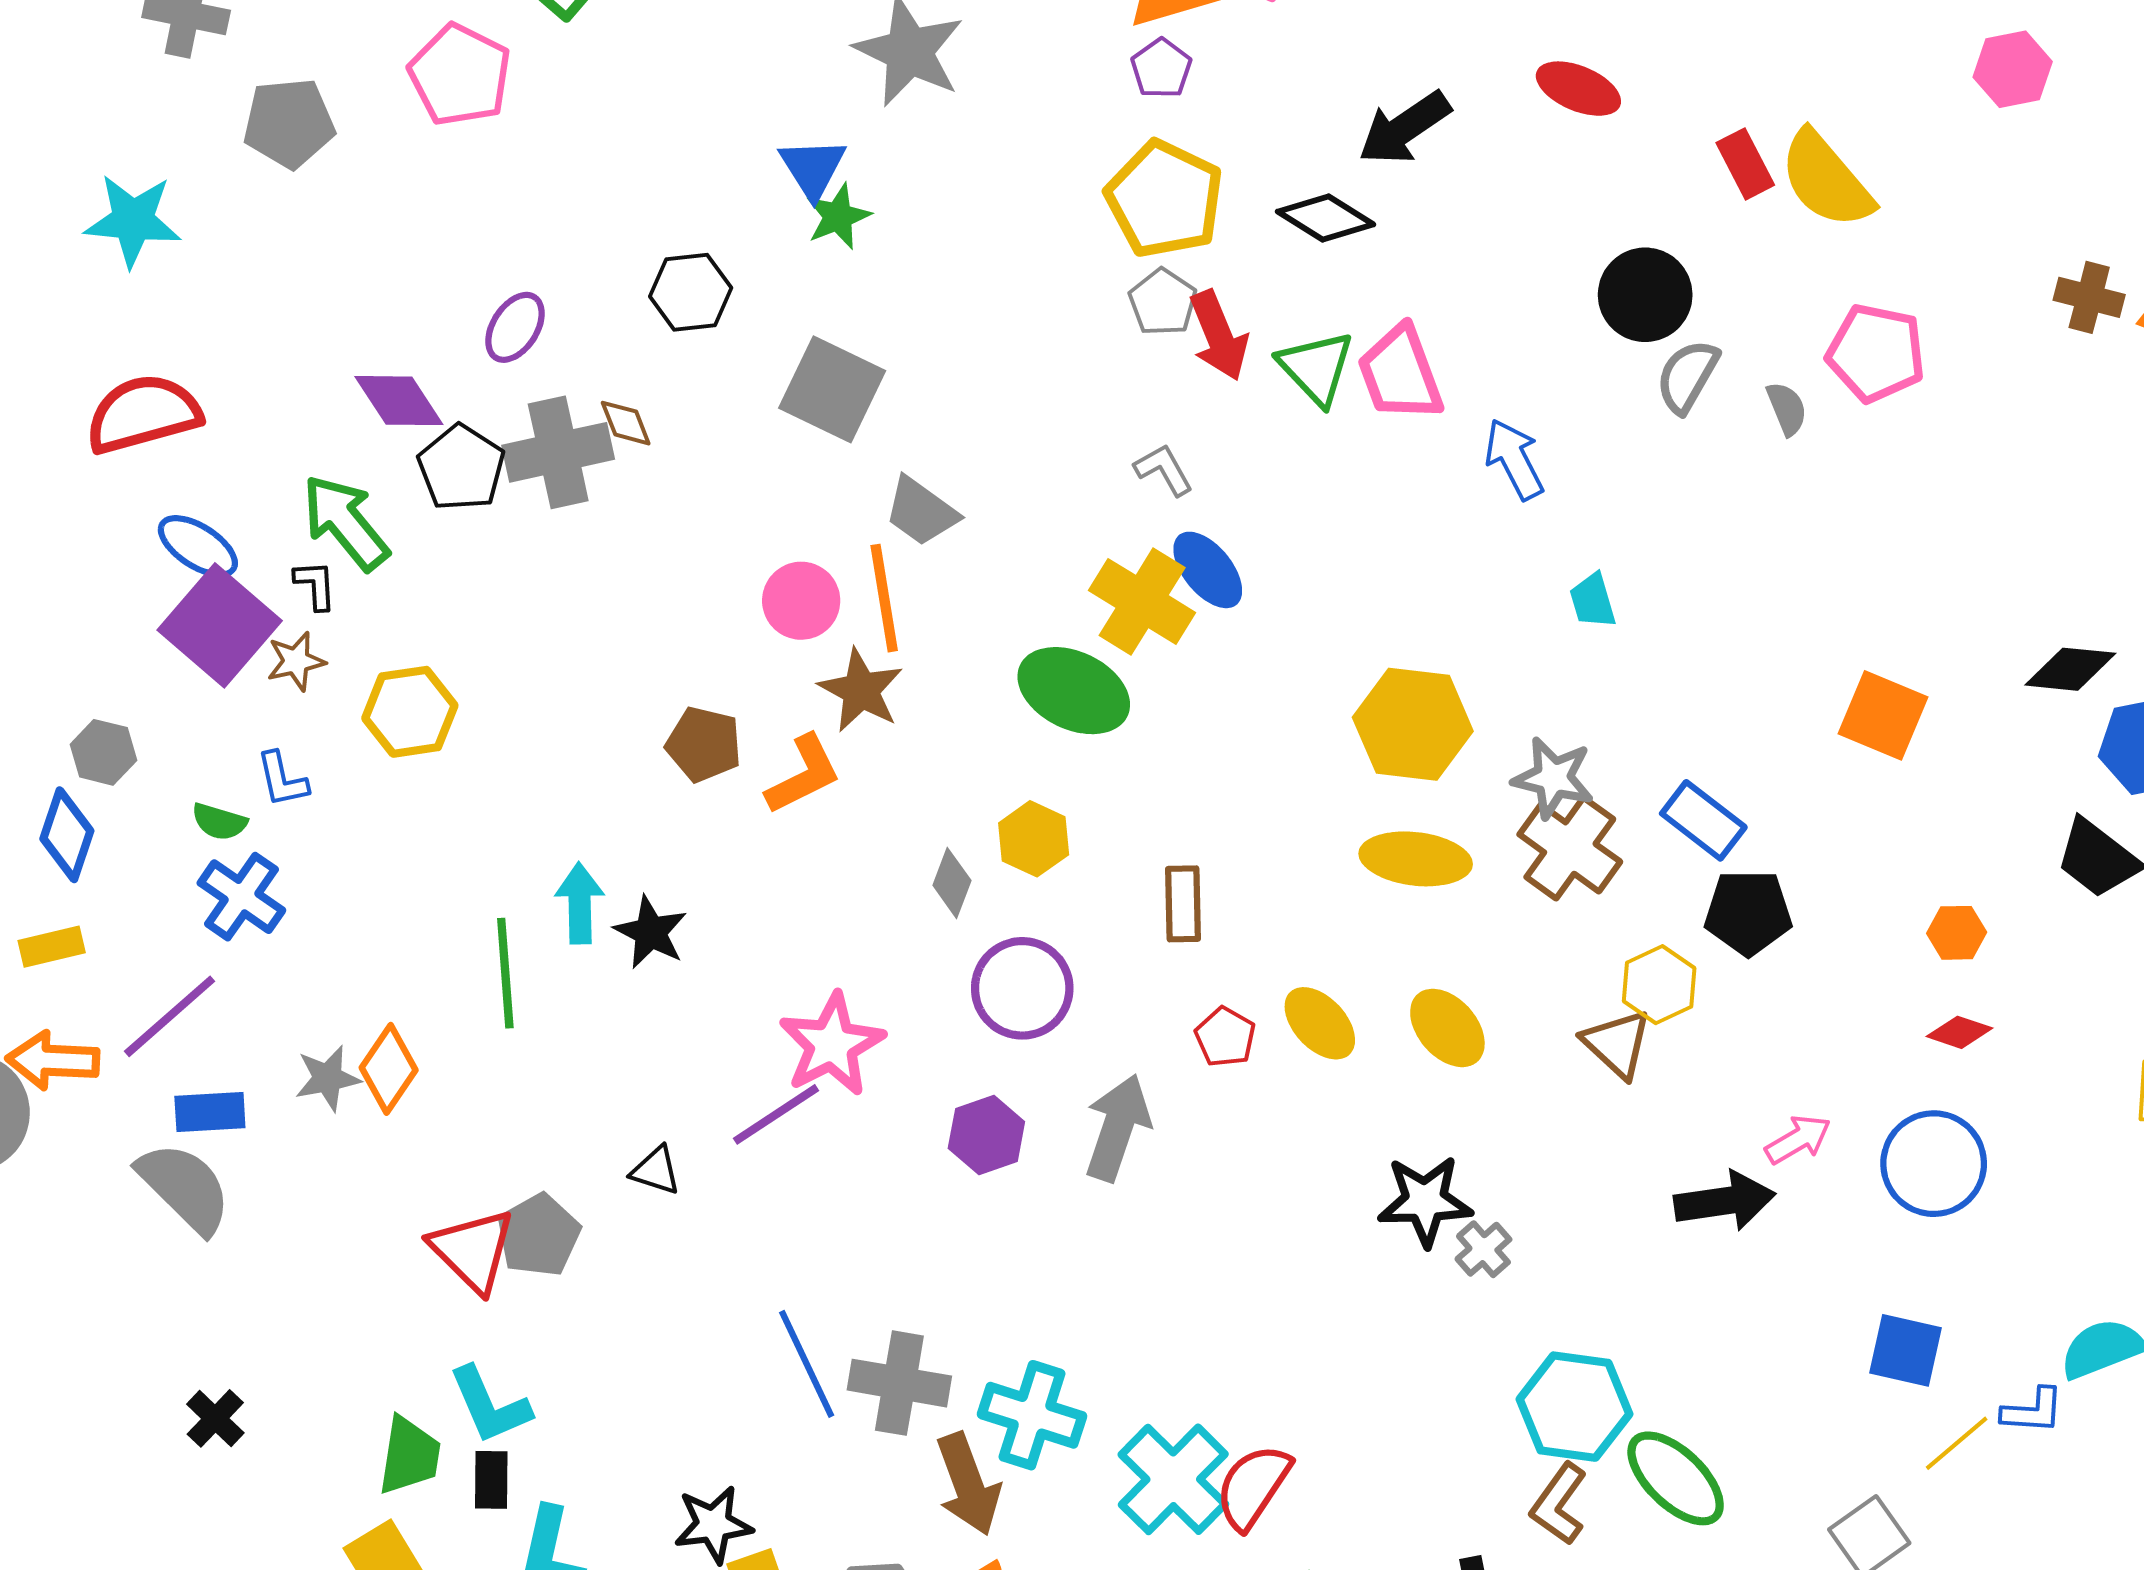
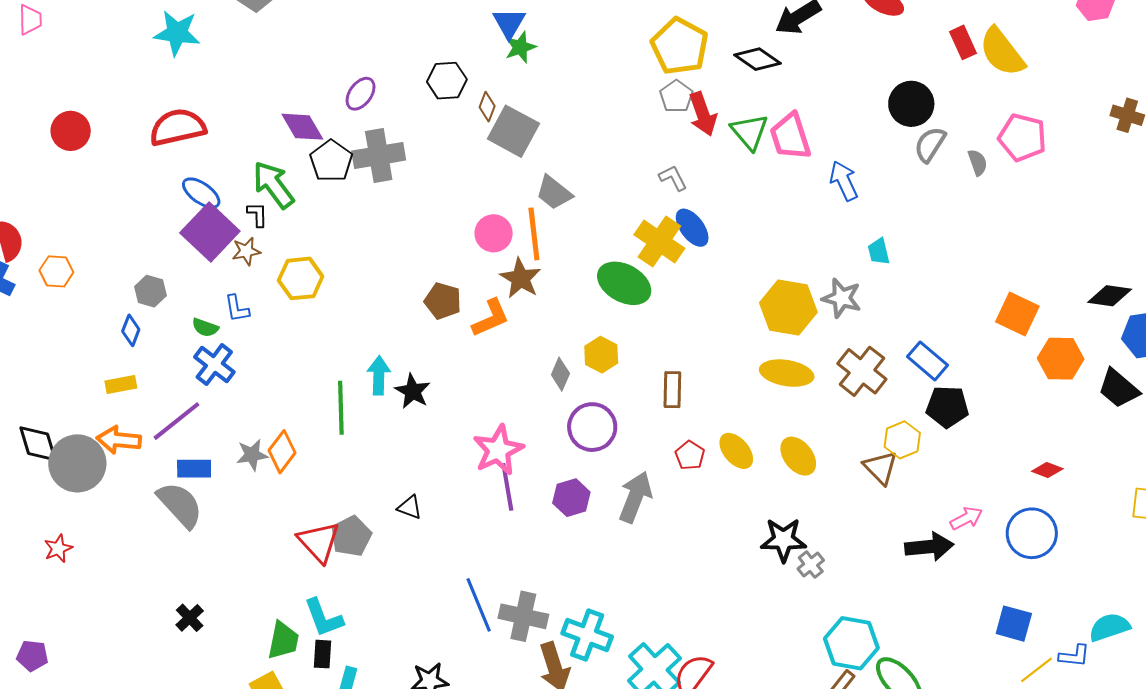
brown diamond: (626, 423) -> (487, 107), moved, turned 40
gray star: (1553, 778) -> (842, 298), moved
blue diamond: (67, 835) -> (131, 330), size x0.7
orange hexagon: (1957, 933) -> (1061, 359), moved, size x1.6
purple line: (776, 1114) -> (507, 487), moved, turned -69

